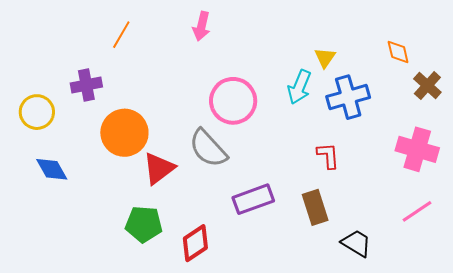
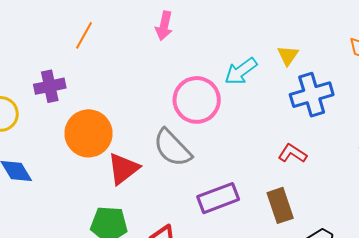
cyan arrow: (299, 87) -> (241, 71), moved, turned 32
red L-shape: (328, 156) -> (292, 153), turned -52

